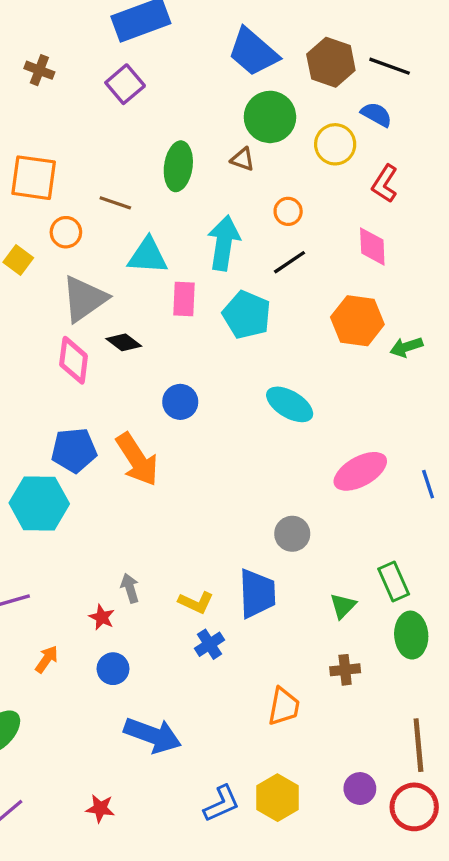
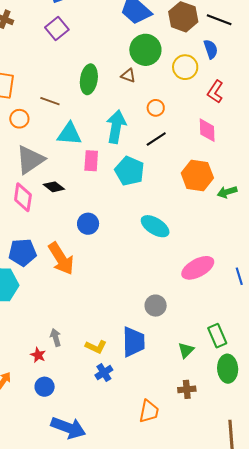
blue semicircle: (376, 114) -> (211, 49), turned 42

